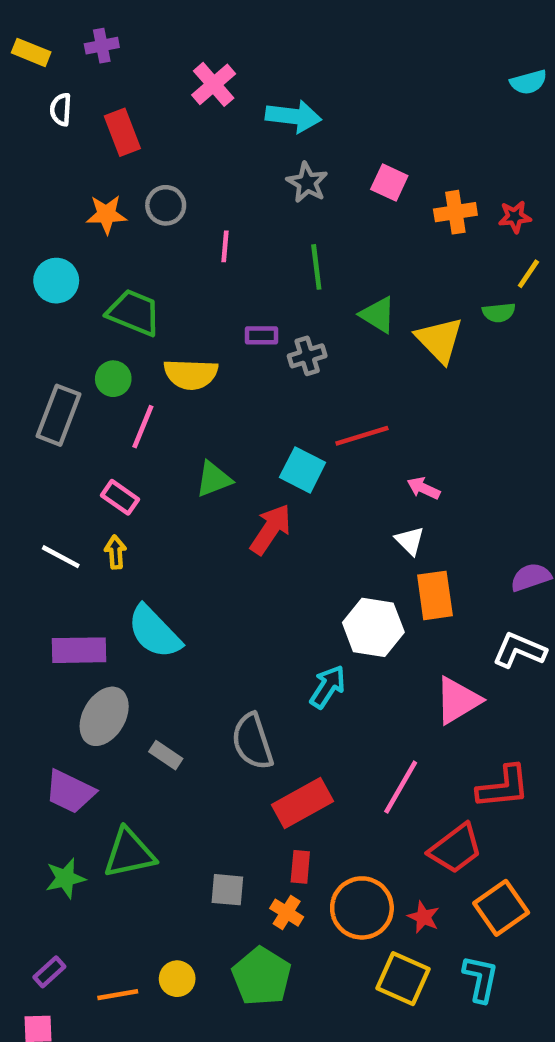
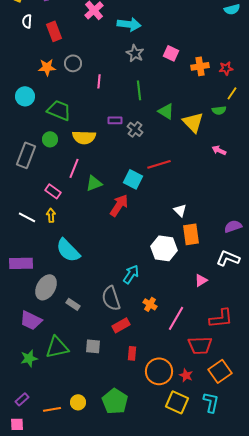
gray cross: (307, 356) -> (135, 129), turned -35
pink line: (143, 427) -> (74, 168), moved
pink arrow: (424, 488) -> (219, 150), moved
purple rectangle: (79, 650) -> (21, 263), moved
cyan arrow: (328, 687) -> (131, 274), moved
pink triangle: (458, 700) -> (201, 280), size x0.6
red rectangle: (303, 803) -> (121, 325), moved, size x0.7
red trapezoid: (455, 849) -> (200, 345), turned 35
gray square: (227, 890) -> (93, 346), moved
orange cross: (287, 913) -> (150, 304), moved

